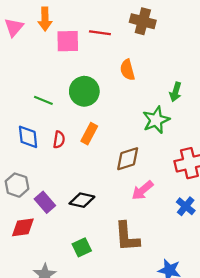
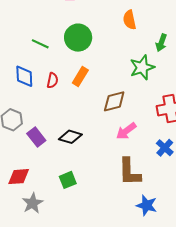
orange semicircle: (127, 70) -> (130, 20), moved
red diamond: (23, 227) -> (19, 177), moved
brown L-shape: (127, 237) -> (130, 172), moved

